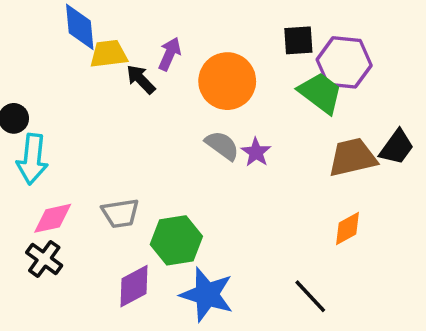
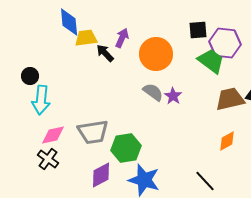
gray trapezoid: (120, 213) -> (93, 132), size x1.4

